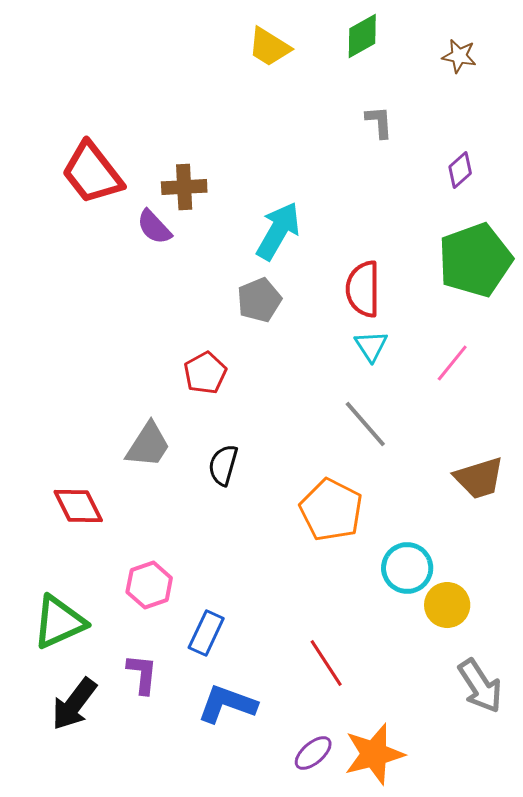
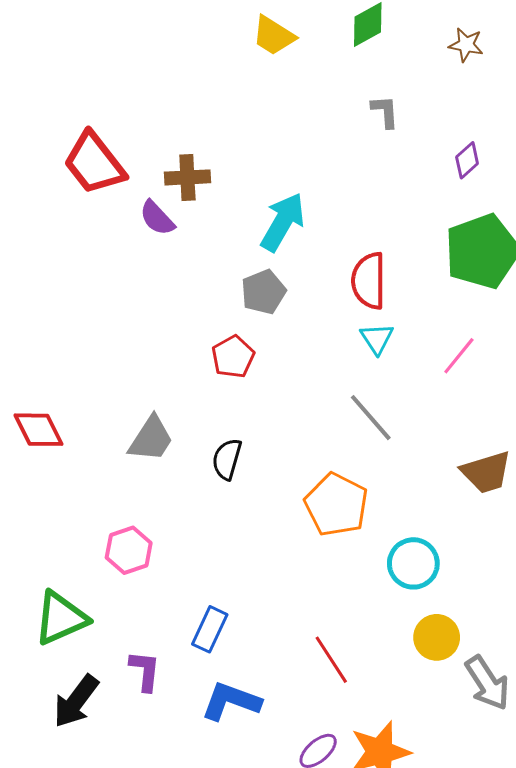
red pentagon: (205, 373) -> (233, 357), moved
red diamond: (78, 506) -> (39, 430), moved
pink hexagon: (149, 585) -> (129, 550), moved
yellow circle: (447, 605) -> (437, 637), moved

